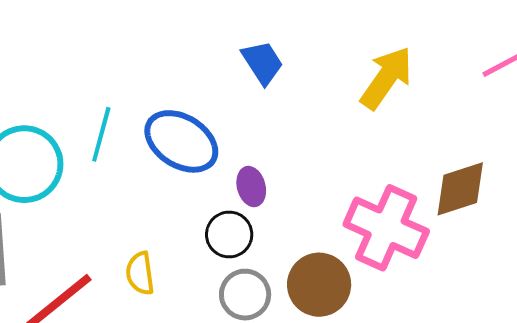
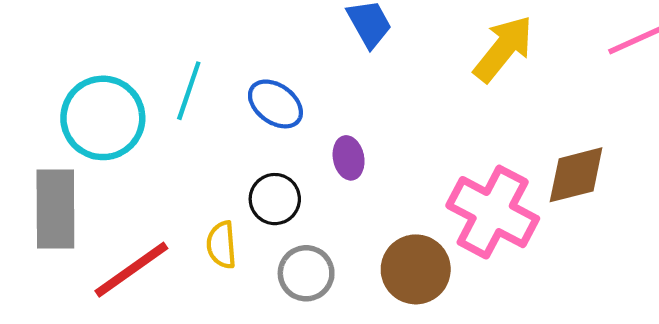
blue ellipse: (181, 141) -> (275, 104), size x0.7
black circle: (229, 234) -> (275, 199), moved
gray circle: (245, 295) -> (306, 273), moved

